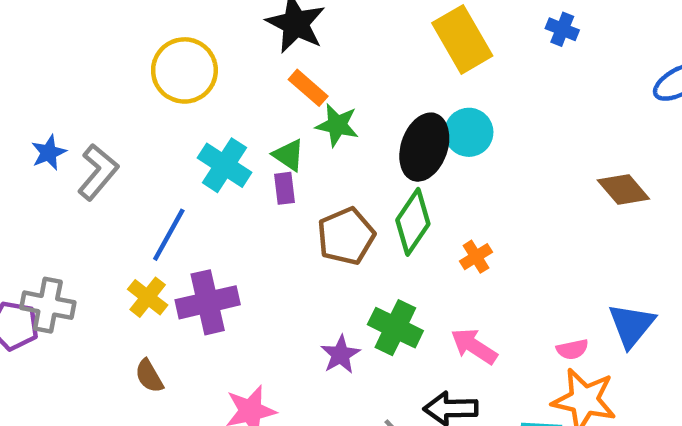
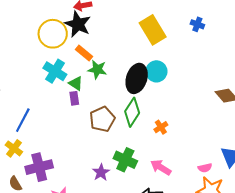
yellow circle: (184, 70) -> (53, 34), moved
cyan cross: (224, 165) -> (55, 71), moved
purple cross: (208, 302) -> (39, 167), moved

